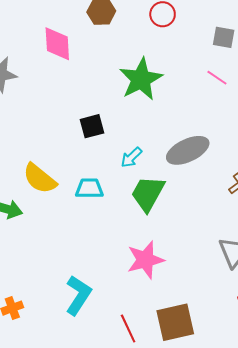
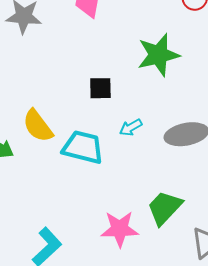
cyan trapezoid: (89, 188) -> (83, 147), size x1.5
green trapezoid: (148, 194) -> (165, 208), moved

